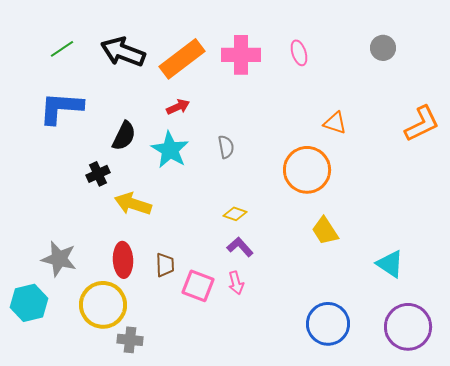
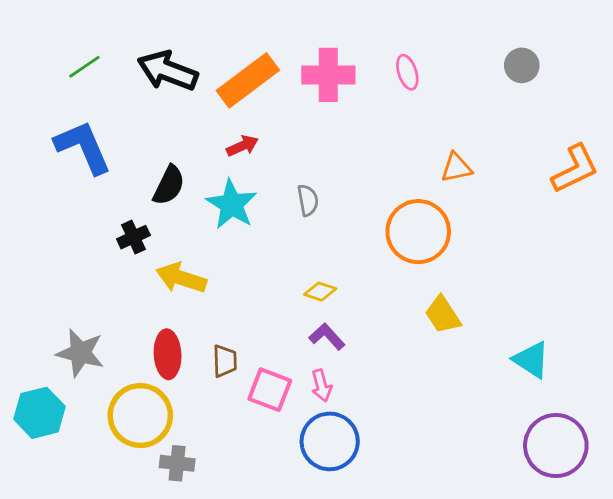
blue L-shape: (61, 108) -> (83, 147), turned 63
orange triangle: (335, 123) -> (456, 168), turned -30
blue circle: (328, 324) -> (330, 441), moved

